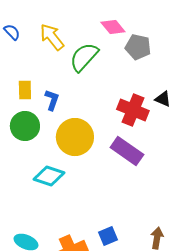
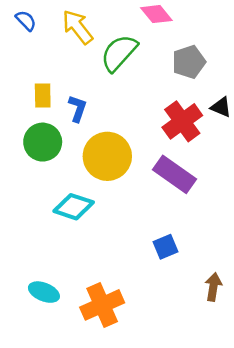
gray pentagon: (138, 47) -> (189, 62), moved, turned -30
red cross: (133, 110) -> (182, 121), turned 32
blue square: (108, 236) -> (165, 247), moved

